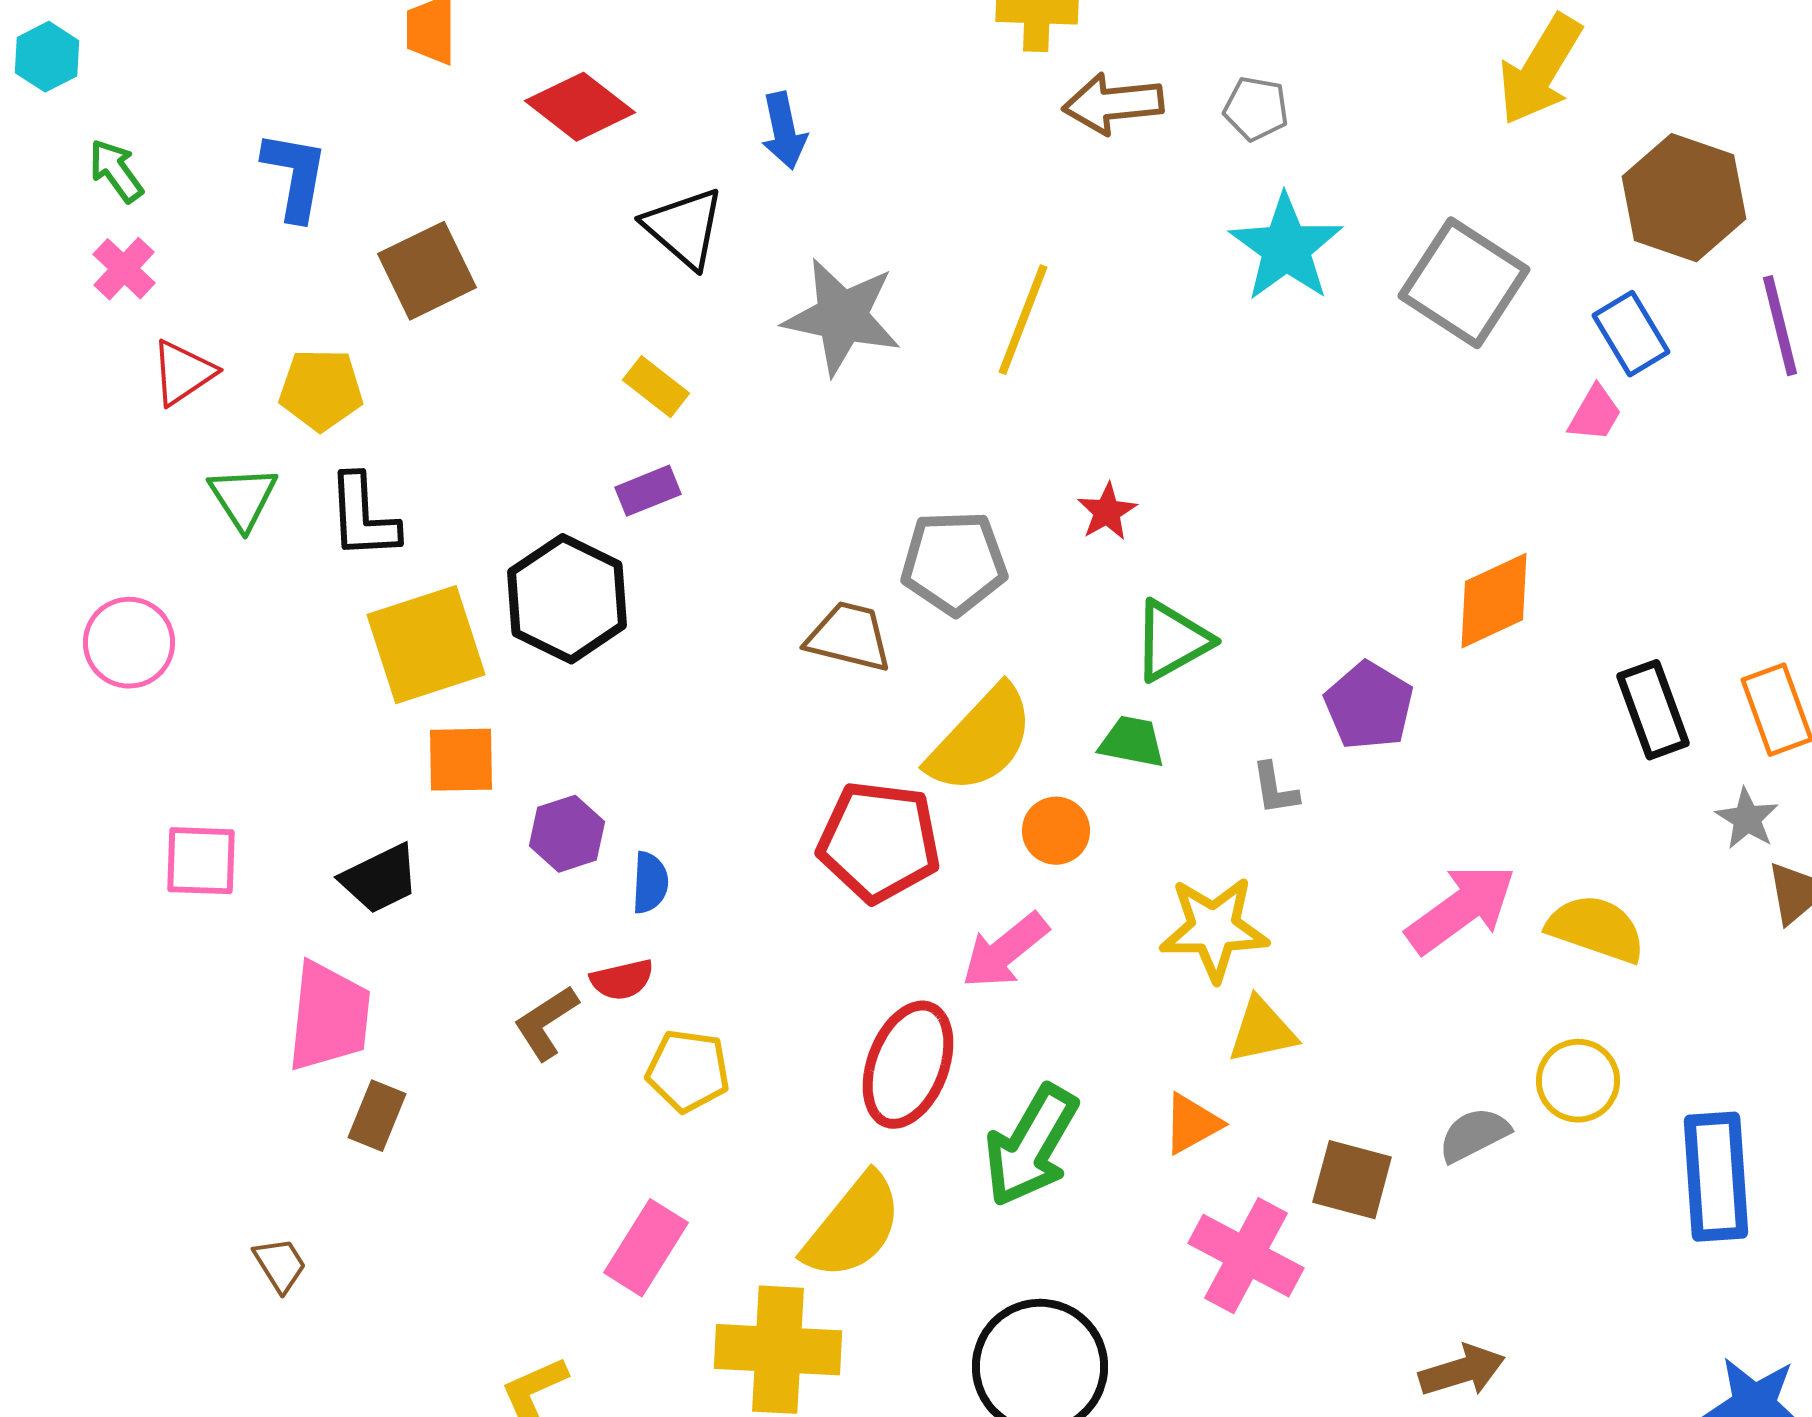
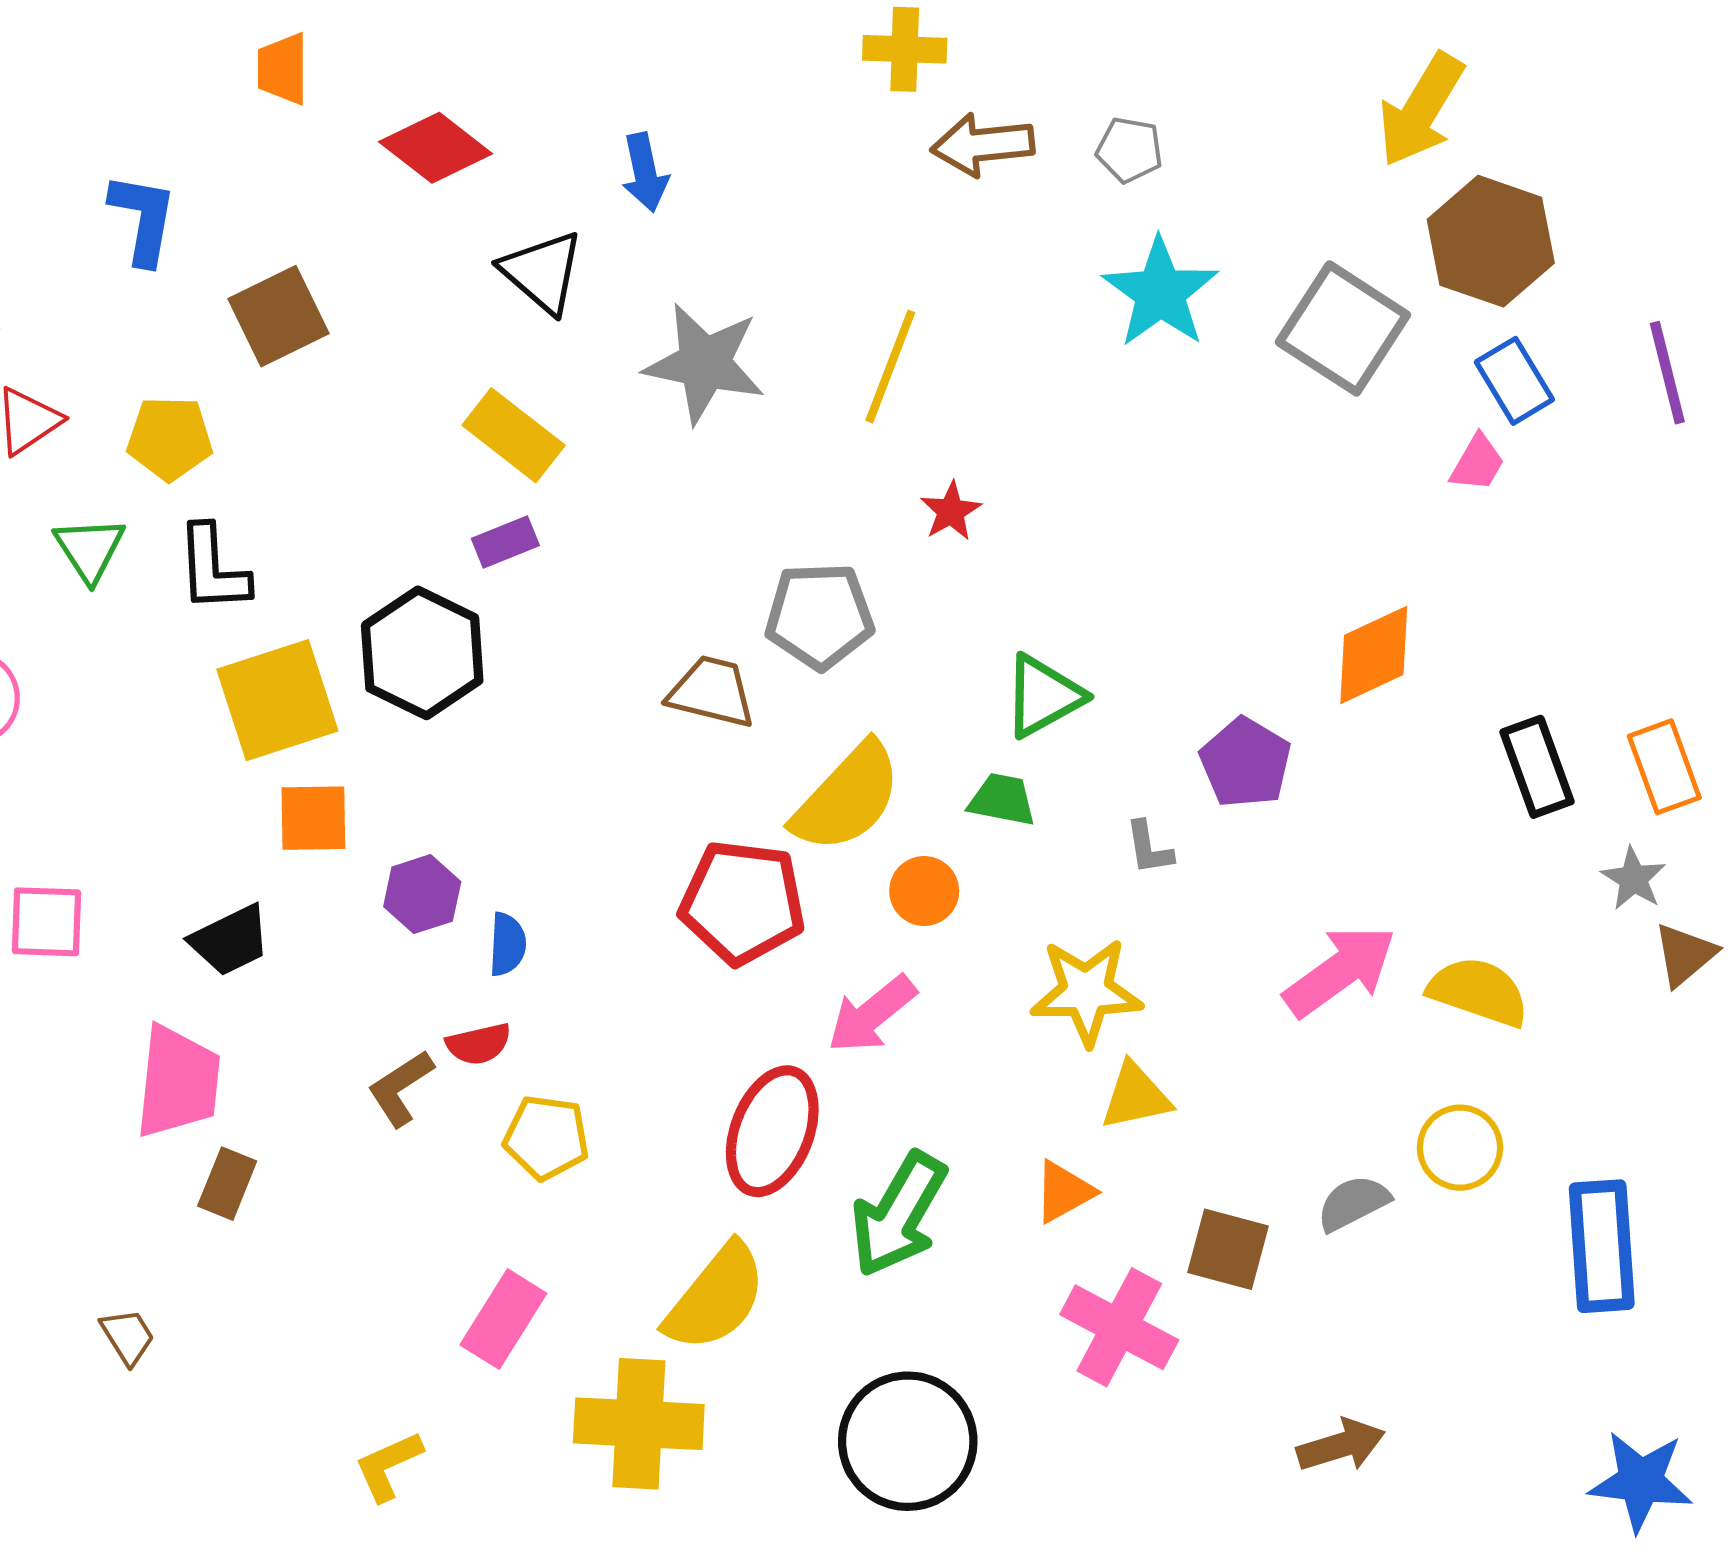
brown hexagon: (1684, 198) -> (1491, 241), moved
yellow rectangle: (656, 387) -> (514, 435), size x1.5
red star: (1107, 512) -> (951, 511), moved

